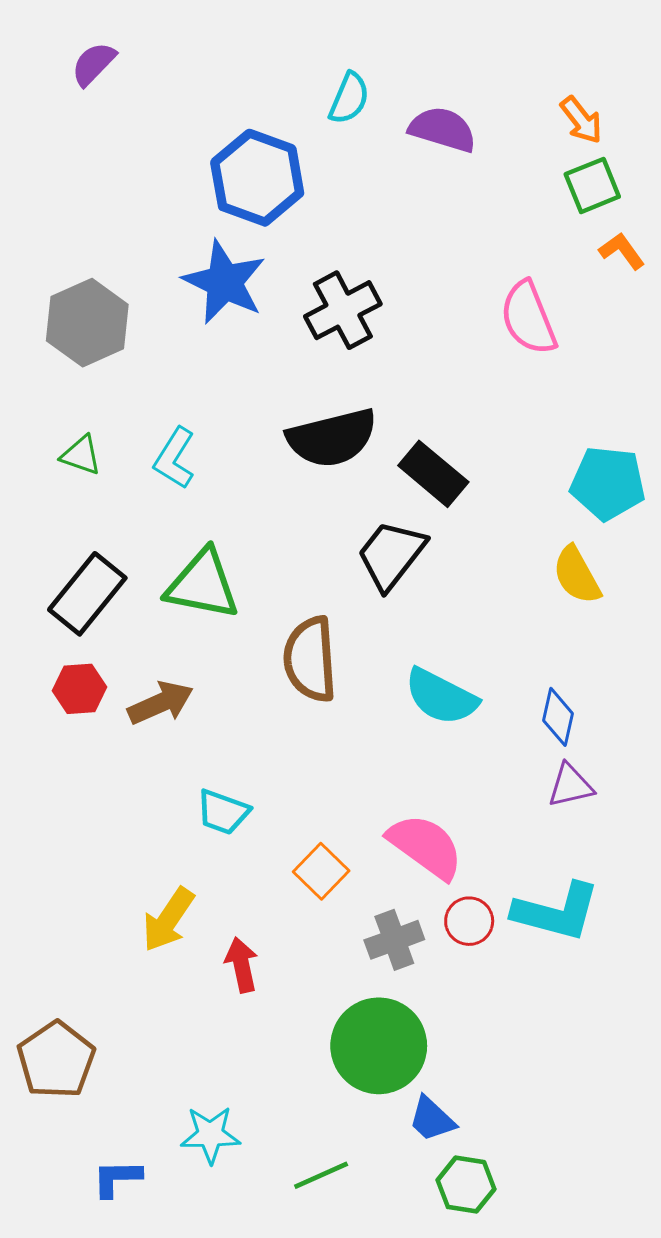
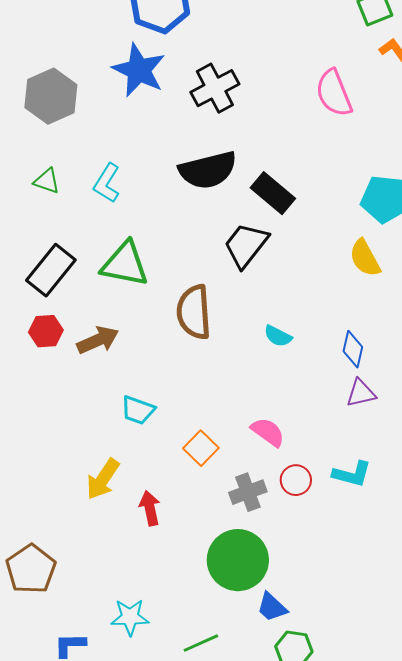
cyan semicircle: (441, 697) -> (278, 336), size x0.6
pink semicircle: (425, 846) -> (268, 432), size x0.7
cyan L-shape: (556, 912) -> (352, 474), size x0.7

